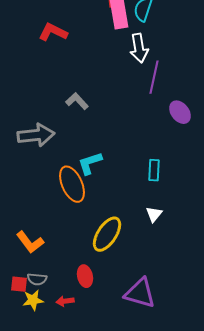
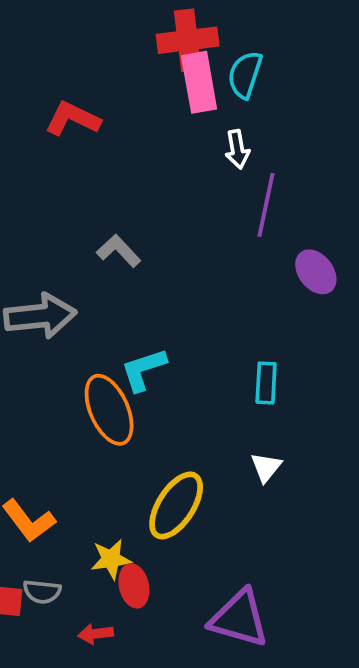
white arrow: (139, 48) -> (237, 149), size x0.7
yellow star: (33, 300) -> (111, 559), moved

